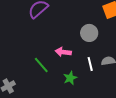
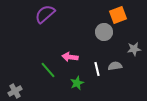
gray circle: (89, 33) -> (104, 32), moved

